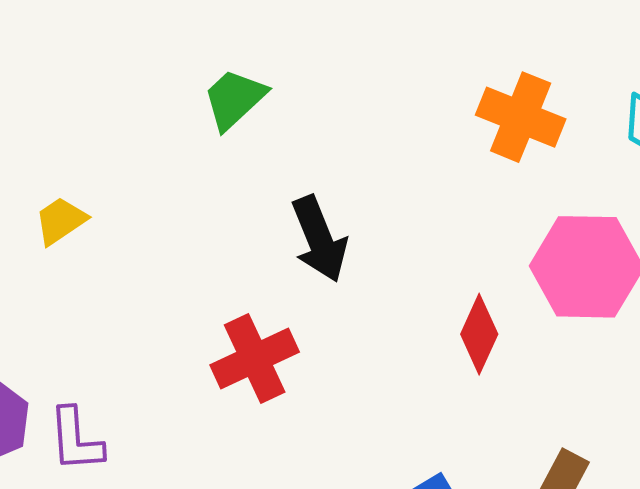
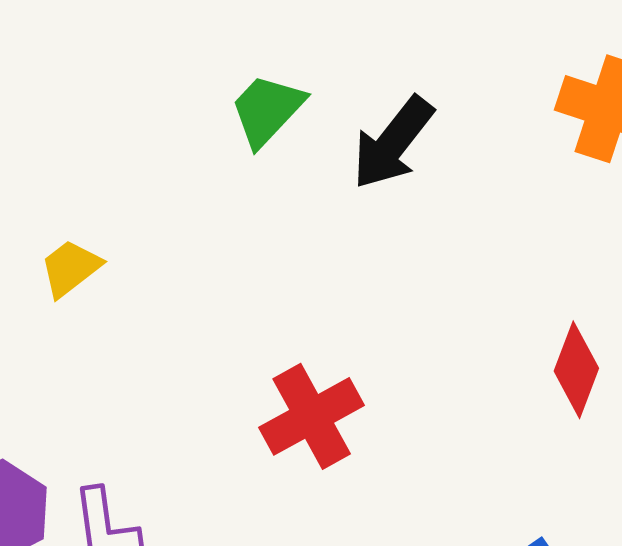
black arrow: (319, 239) -> (393, 143), moved, turned 64

